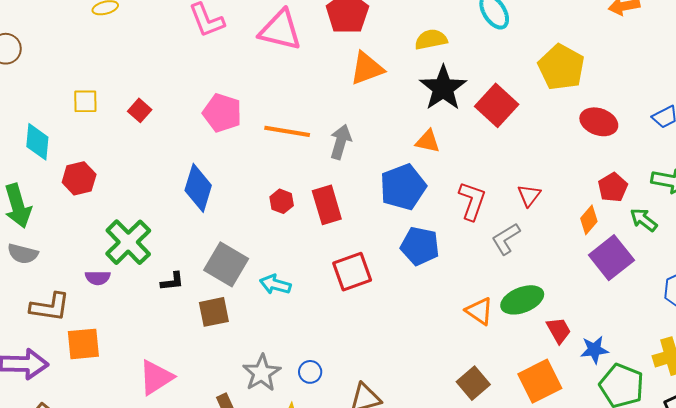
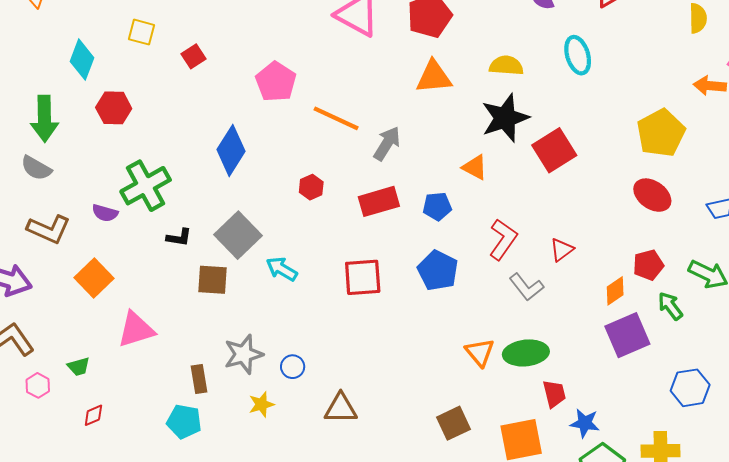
yellow pentagon: (561, 67) -> (661, 133), moved
blue pentagon: (403, 187) -> (437, 206), size x0.6
red rectangle: (327, 205) -> (379, 201), moved, turned 75
gray L-shape: (506, 239) -> (526, 287), turned -112
orange square: (83, 344) -> (94, 278), moved, turned 36

